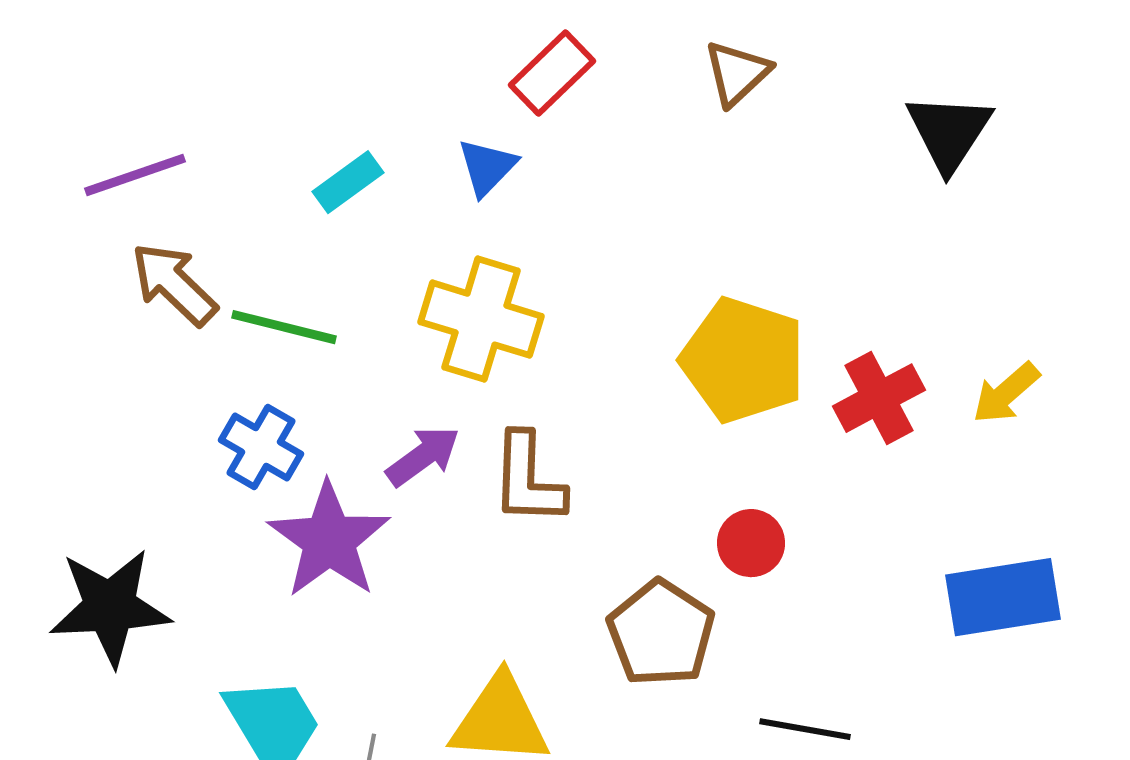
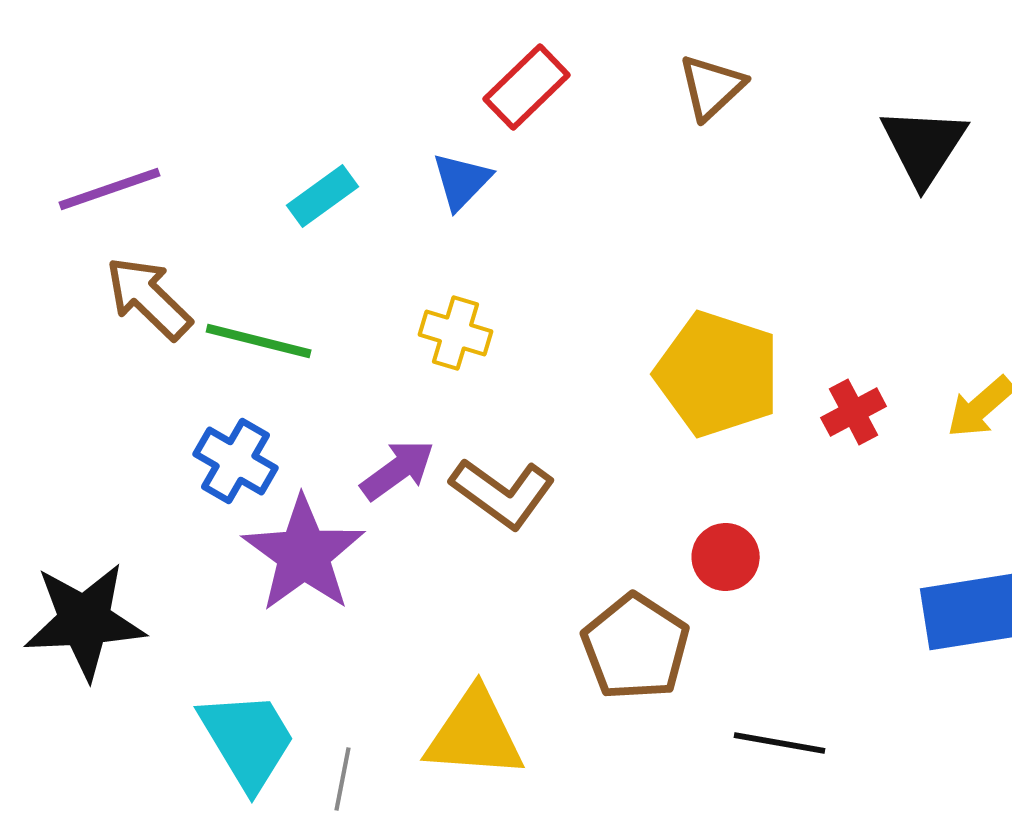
yellow cross: (481, 319) -> (456, 333), size x0.6
red cross: (879, 398) -> (854, 412), size x0.7
brown L-shape: (528, 479) -> (503, 493), turned -56

